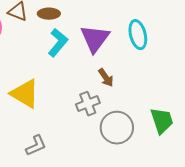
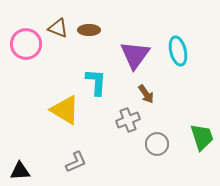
cyan L-shape: (58, 43) -> (96, 82), moved, turned -36
gray circle: (117, 128) -> (157, 144), size x0.7

